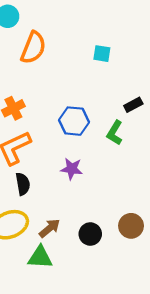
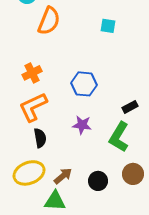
black rectangle: (133, 105) -> (130, 107), moved
green L-shape: (115, 133) -> (119, 137), moved, size x1.4

